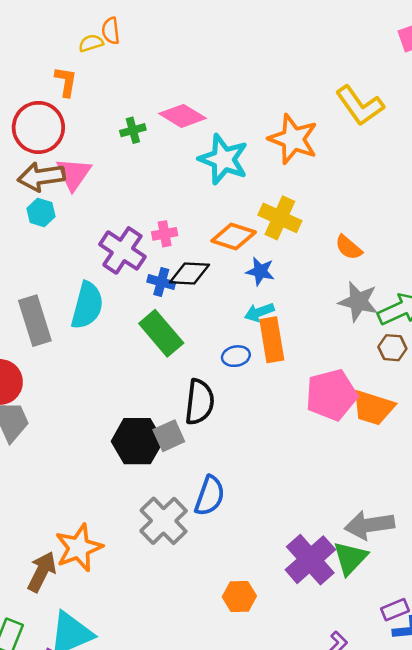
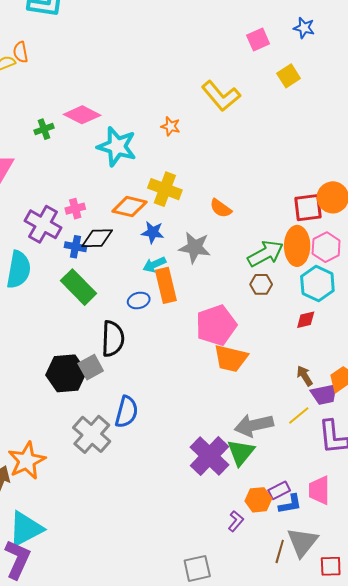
orange star: (293, 139) -> (171, 126), size x0.5
gray star: (358, 302) -> (195, 247), moved
orange trapezoid: (373, 408) -> (231, 358), moved
orange hexagon: (239, 596) -> (258, 500), moved

